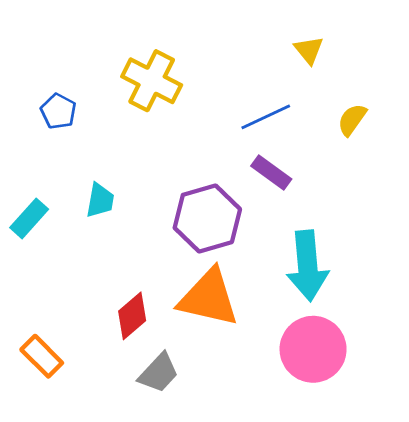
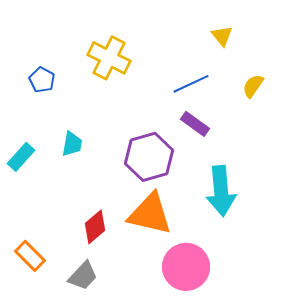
pink circle: (313, 349) -> (186, 267), moved
gray trapezoid: (159, 373) -> (83, 276), moved

